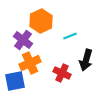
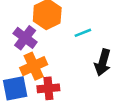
red cross: (62, 73) -> (48, 88), moved, turned -30

